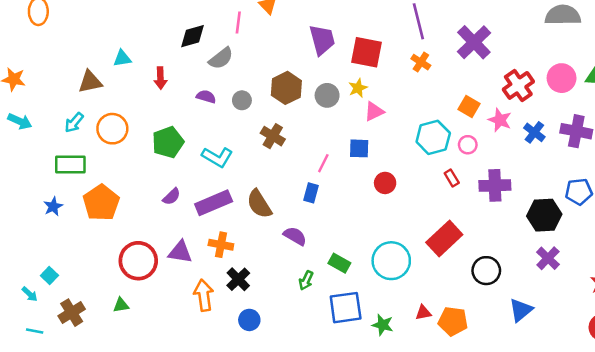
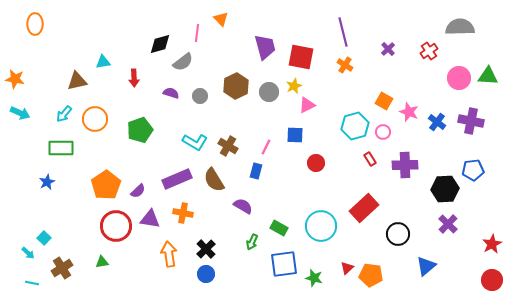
purple cross: (474, 42) -> (388, 49), size x0.5
red cross: (518, 85) -> (429, 51), moved, size x0.7
brown cross: (273, 136) -> (228, 146), moved
cyan L-shape: (217, 157) -> (195, 142), moved
purple semicircle: (172, 197) -> (138, 191), moved
orange pentagon: (101, 203) -> (106, 185), moved
black cross: (238, 279) -> (206, 249), moved
red triangle: (423, 313) -> (347, 268), turned -32

